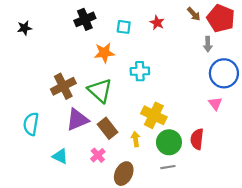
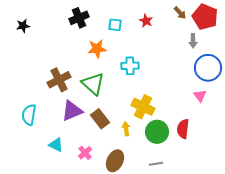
pink cross: (98, 155) -> (85, 153), moved
gray line: (168, 167) -> (156, 164), moved

